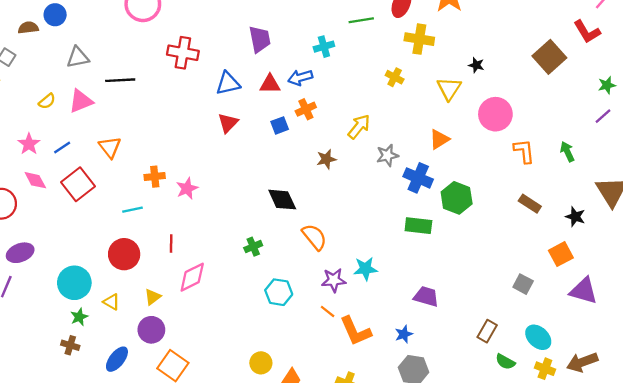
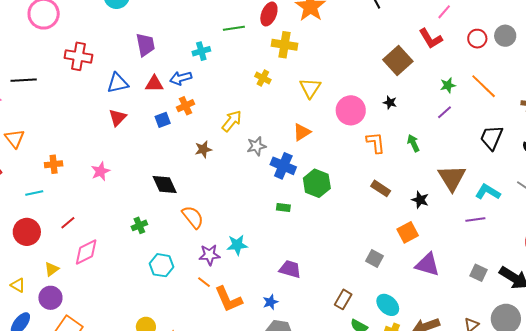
black star: (476, 65) -> (390, 103), moved
pink star: (187, 188) -> (100, 171), moved
green rectangle: (418, 226) -> (283, 207), size x0.6
red line: (171, 244) -> (68, 223), turned 49
yellow triangle: (112, 302) -> (18, 285), moved

